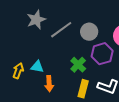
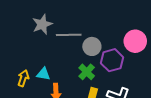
gray line: (61, 30) -> (69, 35), turned 35
gray circle: (89, 32) -> (92, 46), moved

